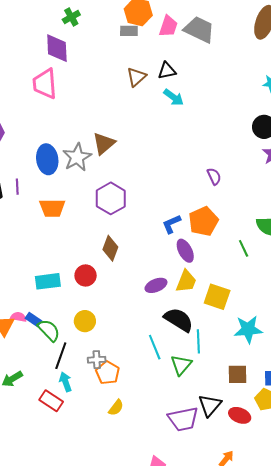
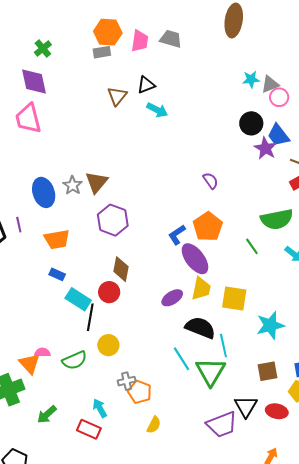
gray trapezoid: (199, 30) -> (171, 39), size x0.7
brown triangle: (104, 143) -> (97, 182), moved
gray star: (77, 157) -> (73, 185), size x0.7
purple ellipse: (185, 251) -> (195, 259), size x1.4
red circle: (86, 275) -> (109, 292), moved
cyan rectangle: (48, 281) -> (78, 299), moved, turned 50
blue rectangle: (33, 320) -> (57, 274), moved
green semicircle: (49, 330) -> (75, 360), turned 120
black line: (61, 356) -> (90, 317), moved
green triangle: (181, 365) -> (211, 372), size x1.4

